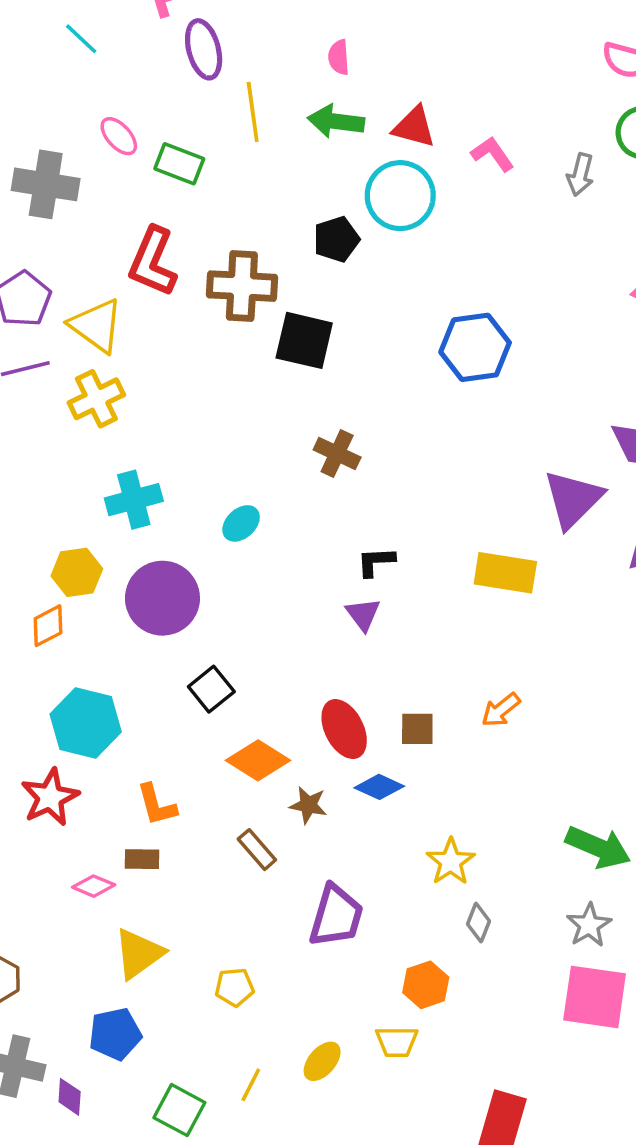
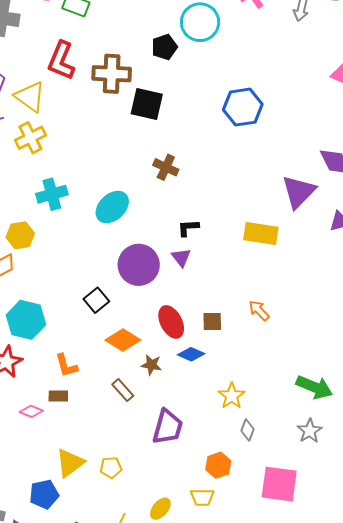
cyan ellipse: (241, 523) -> (112, 207), size x1.6
purple circle: (162, 598) -> (139, 265), moved
orange arrow: (501, 710) -> (259, 310), turned 85
yellow triangle: (139, 954) -> (70, 463), moved
pink square: (595, 997) -> (279, 484), moved

